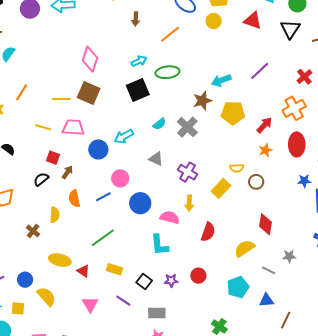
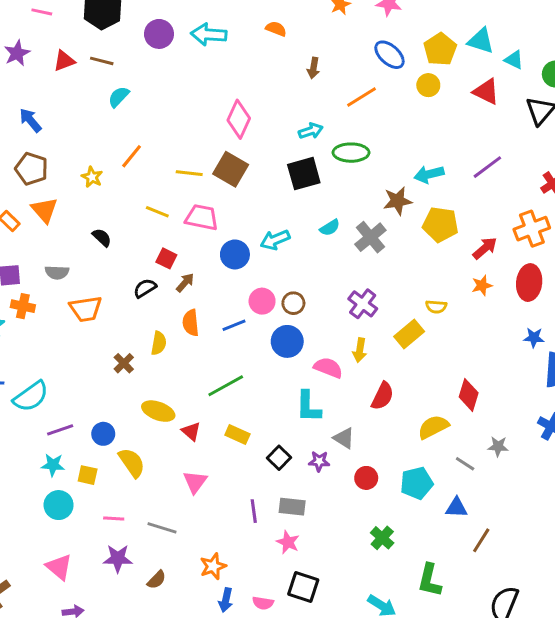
gray triangle: (156, 159) -> (344, 438), moved
brown circle: (256, 182) -> (293, 303), moved
red circle: (198, 276) -> (366, 478), moved
purple line: (123, 301) -> (254, 511), moved, turned 42

